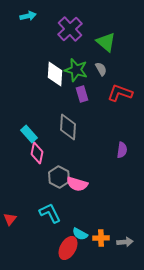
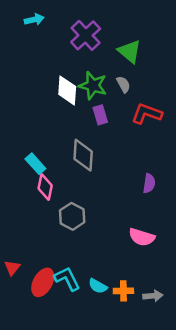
pink semicircle: (77, 184) -> (142, 237), moved
cyan L-shape: (50, 213) -> (67, 279), moved
red ellipse: (68, 248) -> (43, 282), moved

